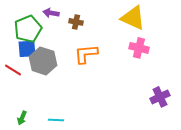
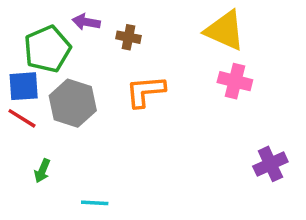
blue square: (27, 49) -> (24, 86), moved
green arrow: (22, 118) -> (42, 171), moved

